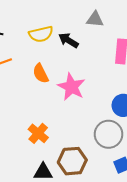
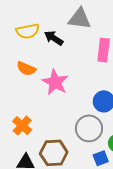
gray triangle: (95, 19) -> (80, 19), size x1.4
orange semicircle: (41, 73) -> (26, 69), turned -42

